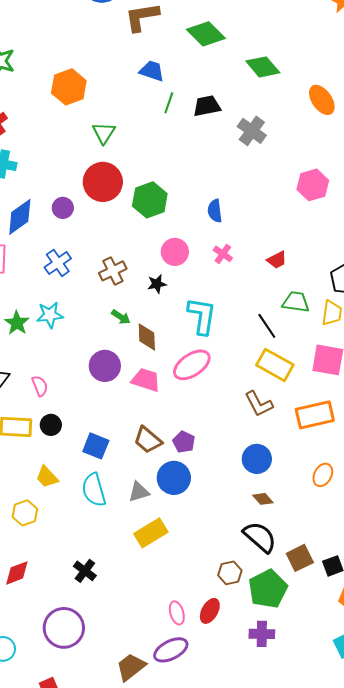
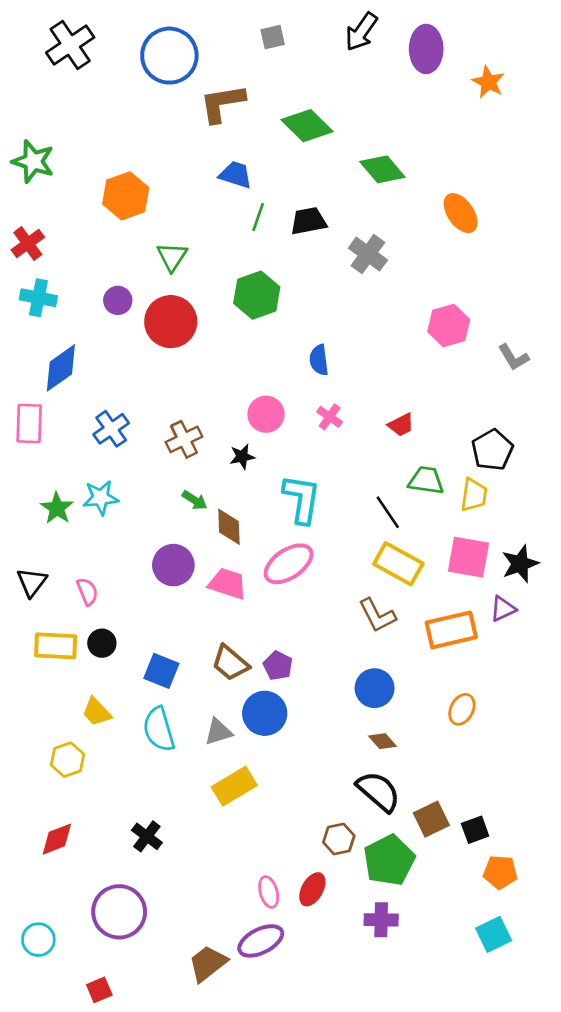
green hexagon: (150, 200) -> (257, 295), moved
purple circle: (63, 208) -> (118, 300), moved

